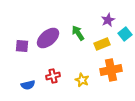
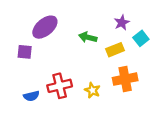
green arrow: (78, 33) -> (88, 37), turned -42
purple ellipse: (48, 38) -> (45, 27), moved
red cross: (53, 76) -> (60, 86), size x1.5

